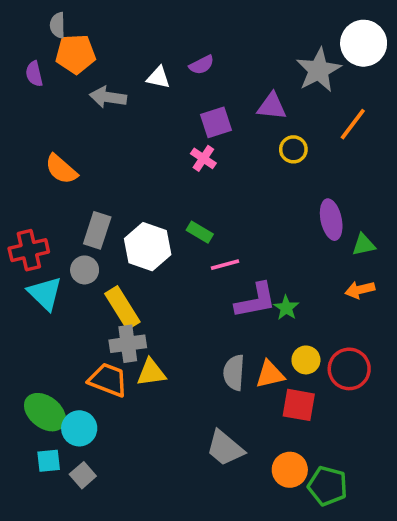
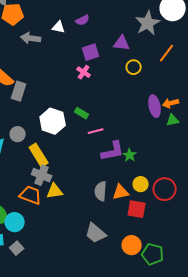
gray rectangle: (97, 230) -> (19, 91), moved
orange arrow: (360, 290) -> (171, 103), moved
gray cross: (128, 344) -> (42, 175), turned 30

